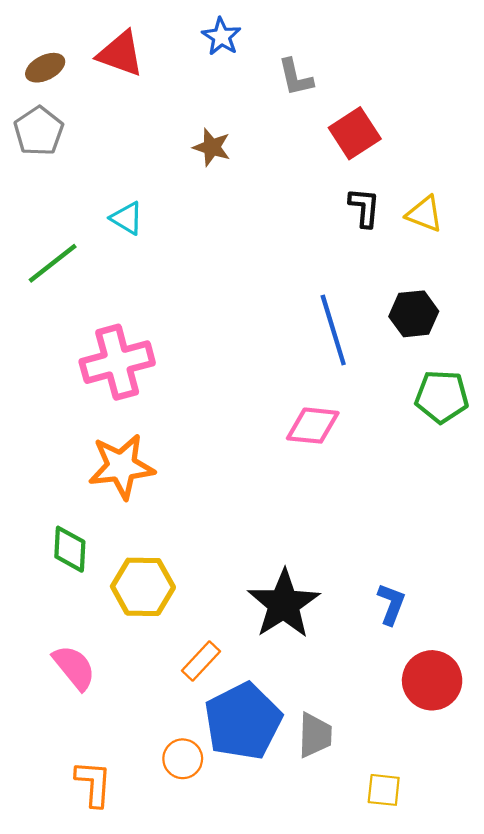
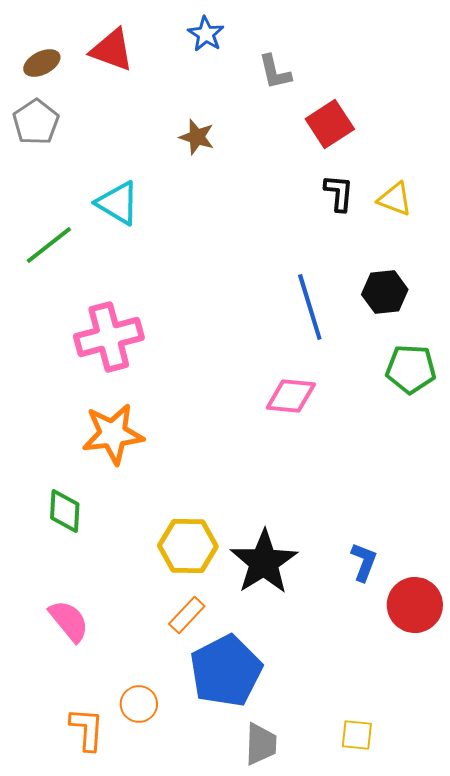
cyan triangle: (127, 218) -> (118, 203), size x1.4
yellow hexagon: (143, 587) -> (188, 546), moved
red circle: (432, 680) -> (415, 605), moved
gray trapezoid: (315, 735) -> (261, 744), moved
orange circle: (183, 759) -> (139, 704), moved

